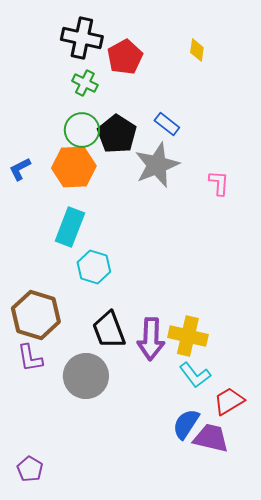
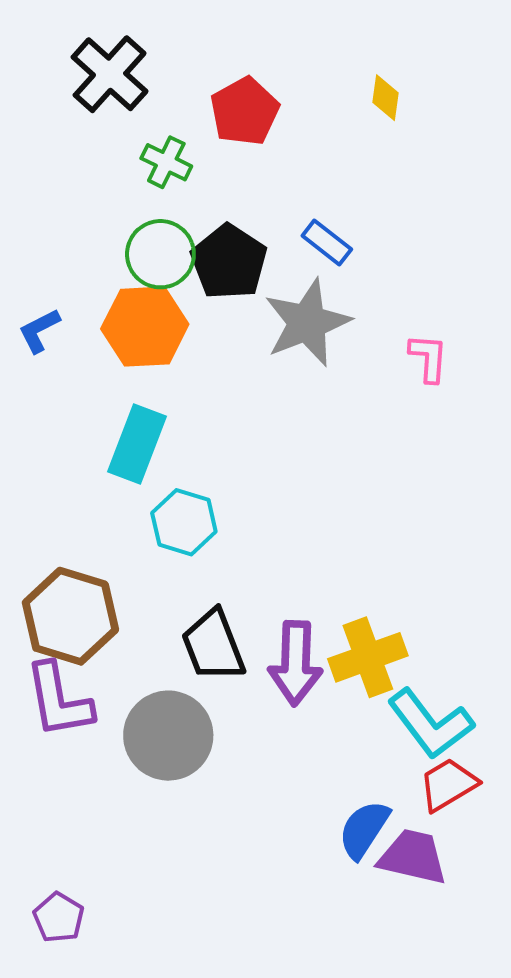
black cross: (82, 38) -> (110, 74), moved, turned 30
yellow cross: (188, 336) -> (368, 657), turned -33
purple L-shape: (30, 358) -> (59, 700), size x1.4
cyan L-shape: (195, 375) -> (430, 724), moved, size x1.4

